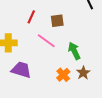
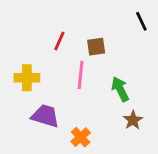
pink line: (46, 41) -> (81, 75), turned 60
orange cross: (63, 75) -> (81, 137), moved

